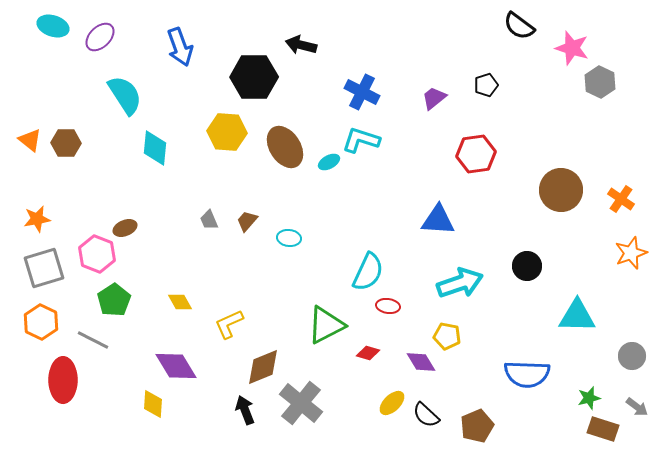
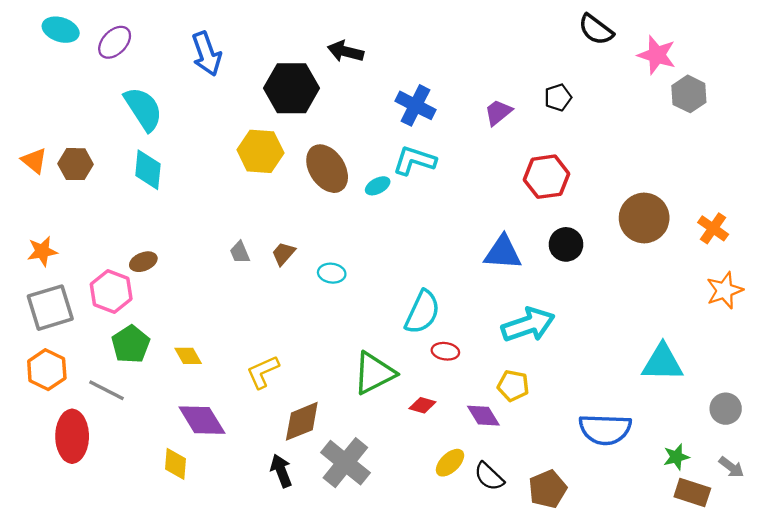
cyan diamond: (155, 148) -> (148, 170), moved
black circle: (527, 266) -> (566, 244), moved
yellow diamond: (180, 302) -> (188, 356), moved

